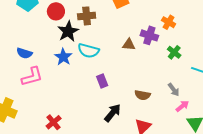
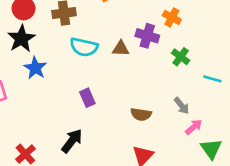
black star: (68, 31) -> (21, 39), moved
cyan semicircle: (88, 51) -> (84, 47), moved
black arrow: (113, 113) -> (72, 141), moved

